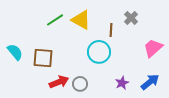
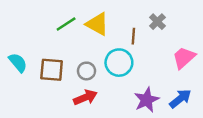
red arrow: (59, 82) -> (85, 97), moved
purple star: (122, 83) -> (147, 100), size x1.5
gray circle: (80, 84) -> (86, 71), moved

